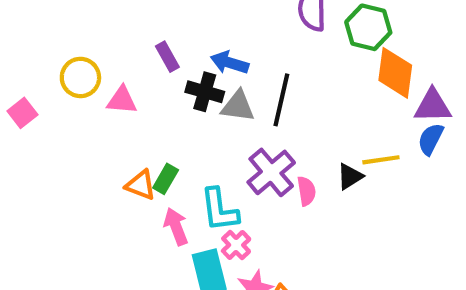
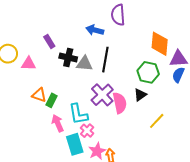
green hexagon: (368, 27) -> (148, 72), moved
blue arrow: (230, 63) -> (95, 30), moved
yellow line: (381, 160) -> (157, 121), moved, turned -36
orange triangle: (141, 185) -> (39, 95), moved
pink semicircle: (306, 191) -> (120, 103), size x1.5

